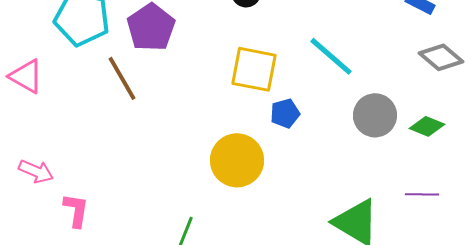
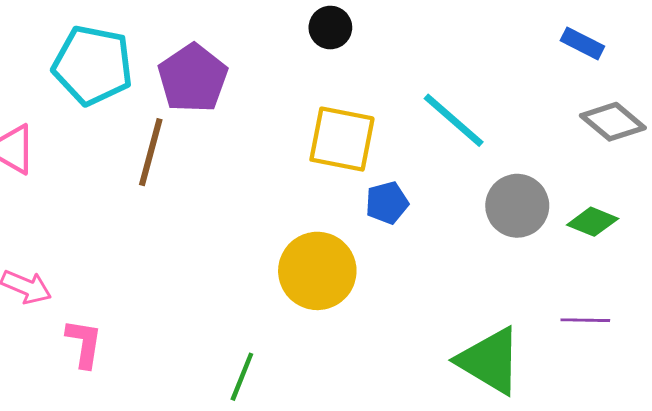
brown line: (122, 78) -> (151, 152), turned 45

